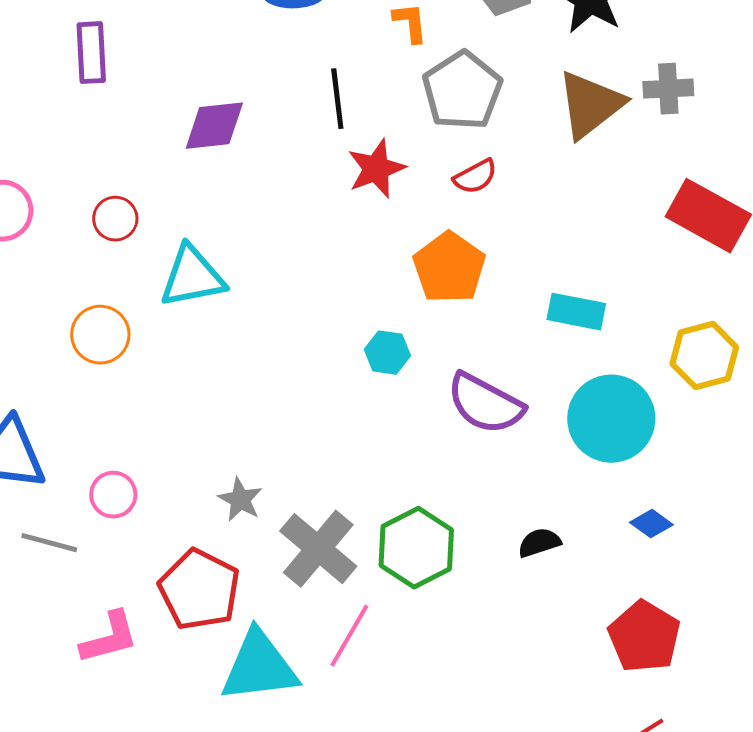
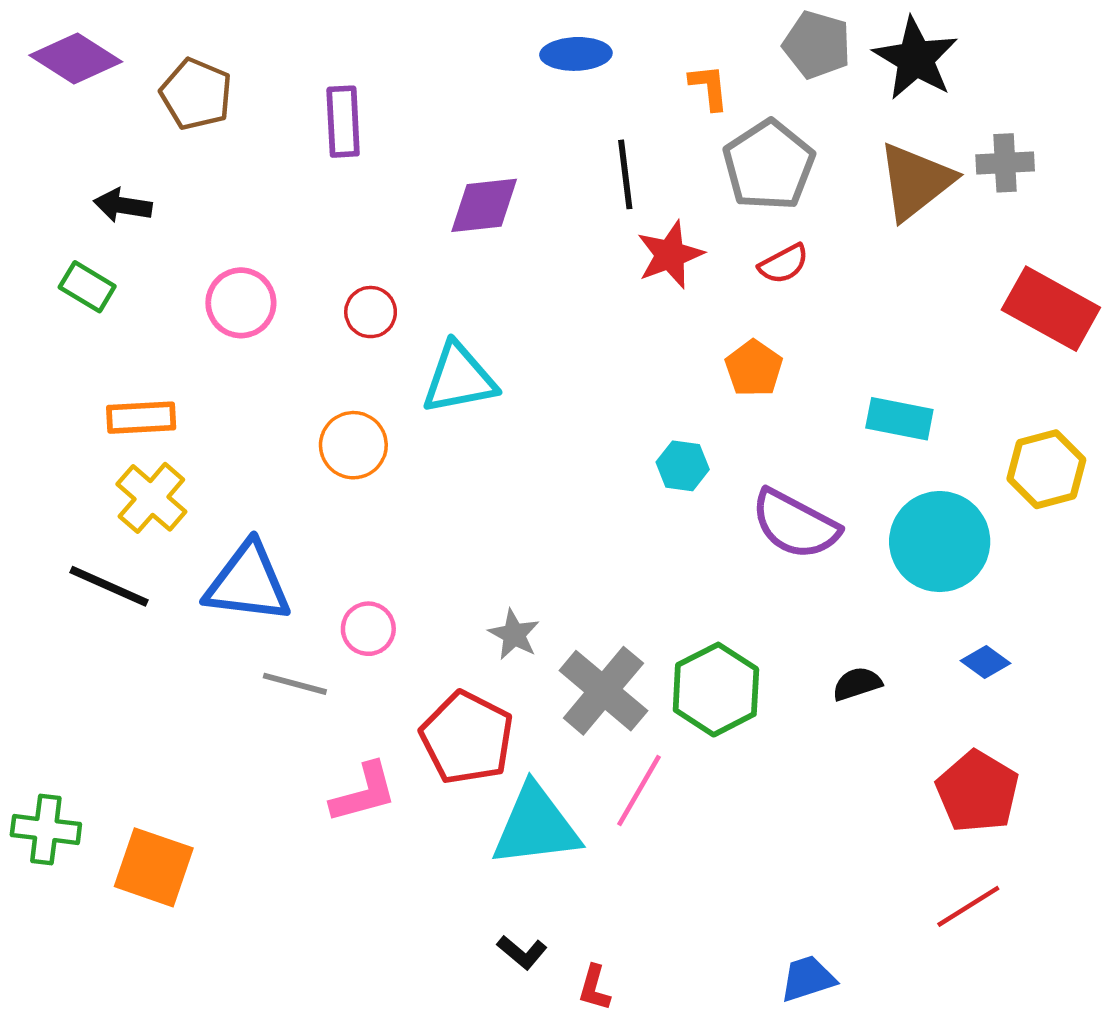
orange pentagon: (449, 268) -> (754, 368), size x0.7

